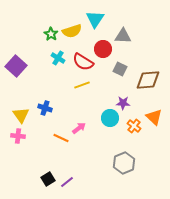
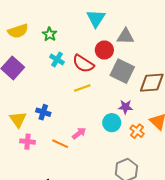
yellow semicircle: (72, 31) -> (18, 31), moved
gray square: (120, 69) -> (122, 71), size x1.6
pink cross: (18, 136) -> (27, 142), moved

